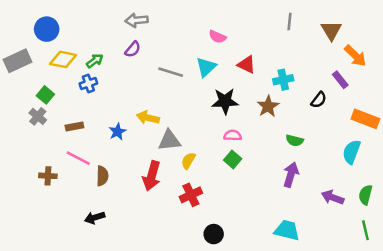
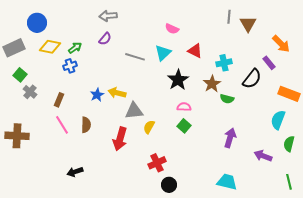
brown triangle: (331, 30) -> (248, 24), moved
green square: (45, 95) -> (20, 75), moved
black semicircle: (319, 100) -> (252, 79), size x1.5
black star: (225, 101) -> (178, 80), turned -30
brown rectangle: (74, 127) -> (59, 100), turned -56
blue star: (117, 132) -> (97, 95), moved
green semicircle: (295, 140) -> (227, 99), moved
pink line: (78, 158) -> (62, 125), turned 30
brown cross: (48, 176) -> (17, 136), moved, size x1.6
brown semicircle: (102, 176) -> (86, 125), moved
red cross: (191, 195) -> (157, 163), moved
green semicircle: (365, 195) -> (289, 144), moved

